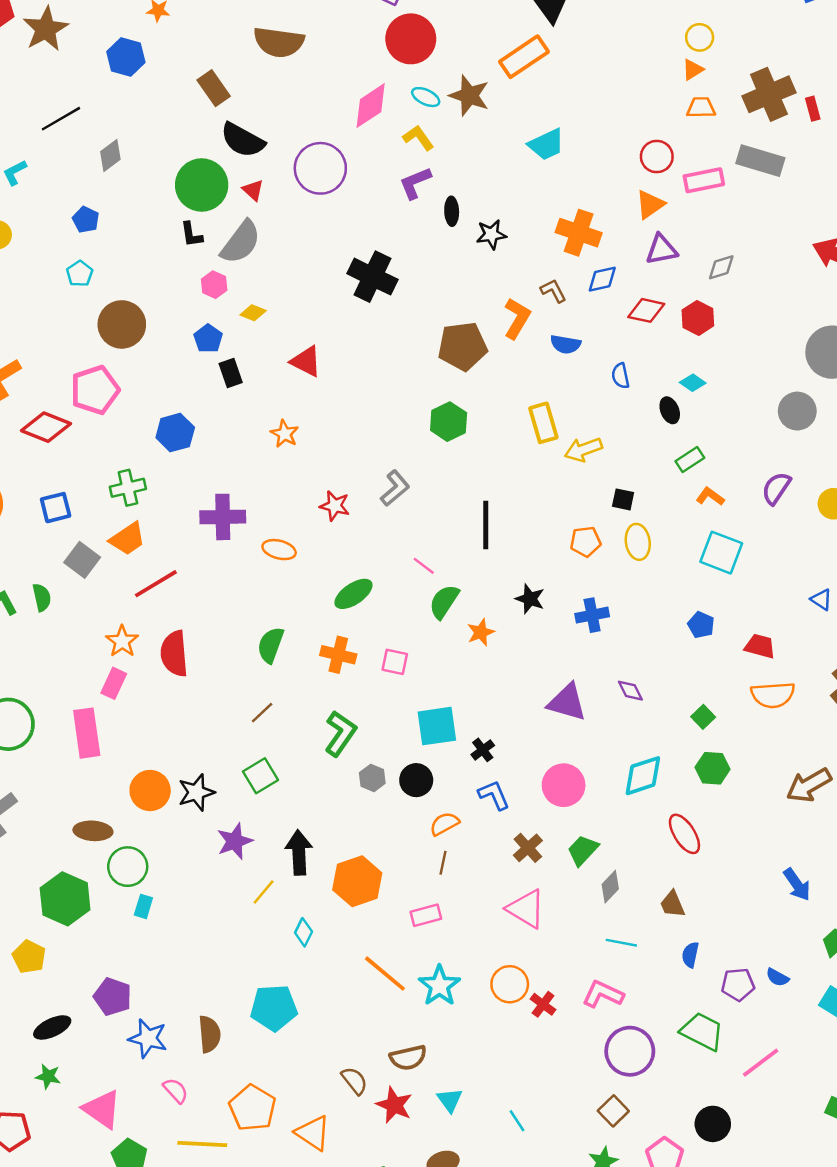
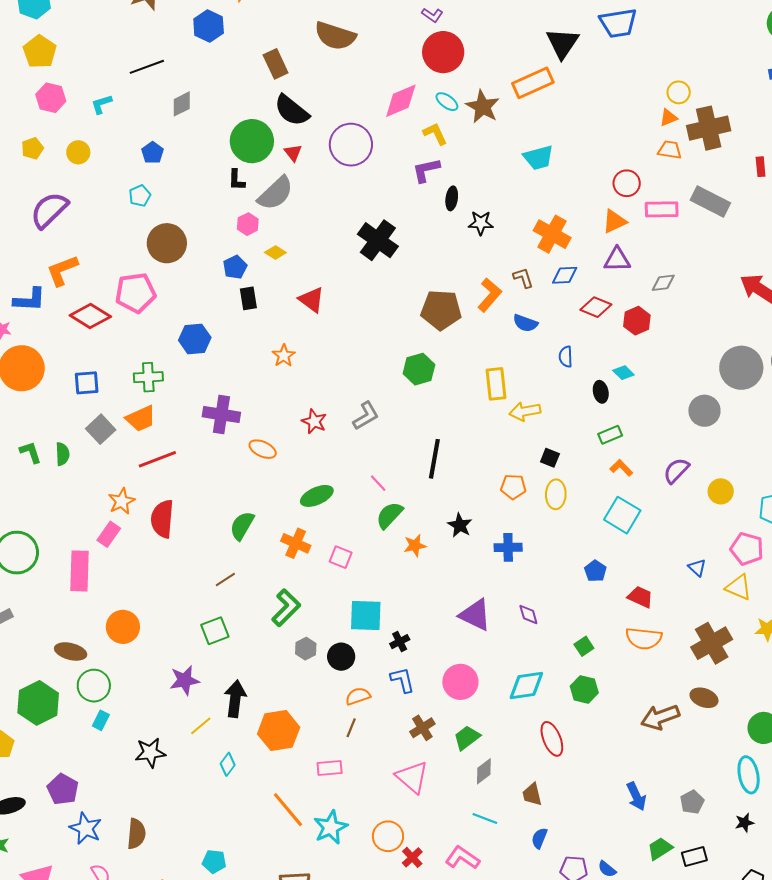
brown cross: (769, 94) -> (709, 128), moved
black star: (196, 792) -> (150, 753), moved
cyan pentagon: (274, 1008) -> (214, 862), moved, size x0.6

